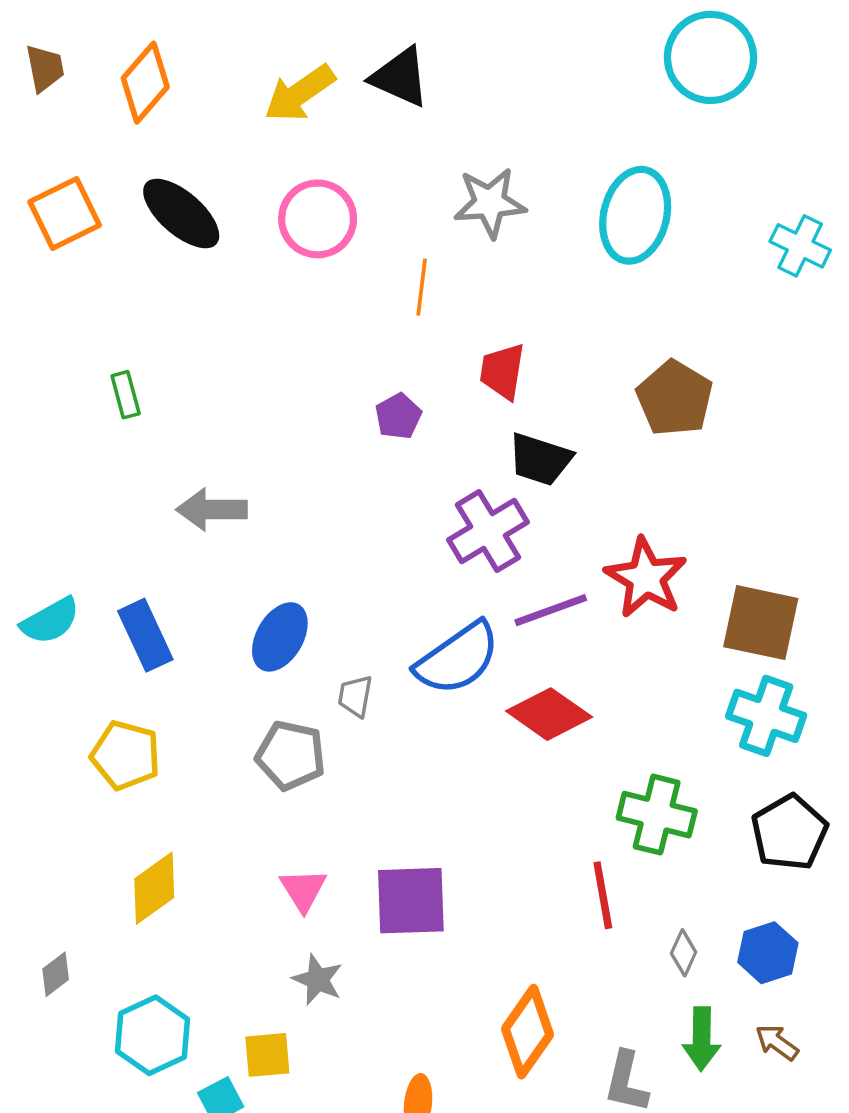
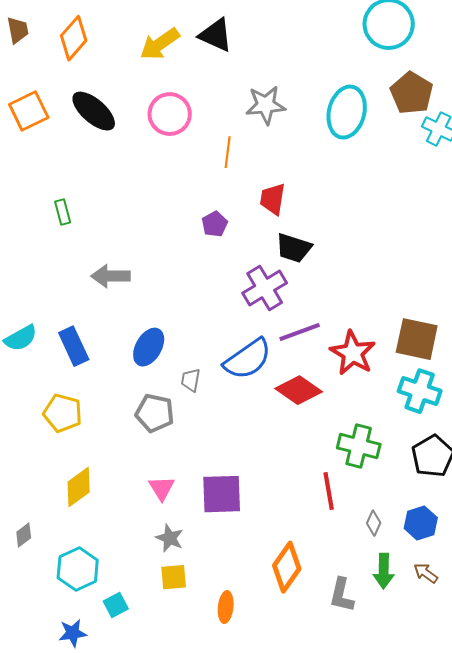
brown pentagon: (675, 398) -> (412, 93), moved
red star: (646, 578) -> (353, 353), moved
yellow square: (267, 1055) -> (174, 577), moved

